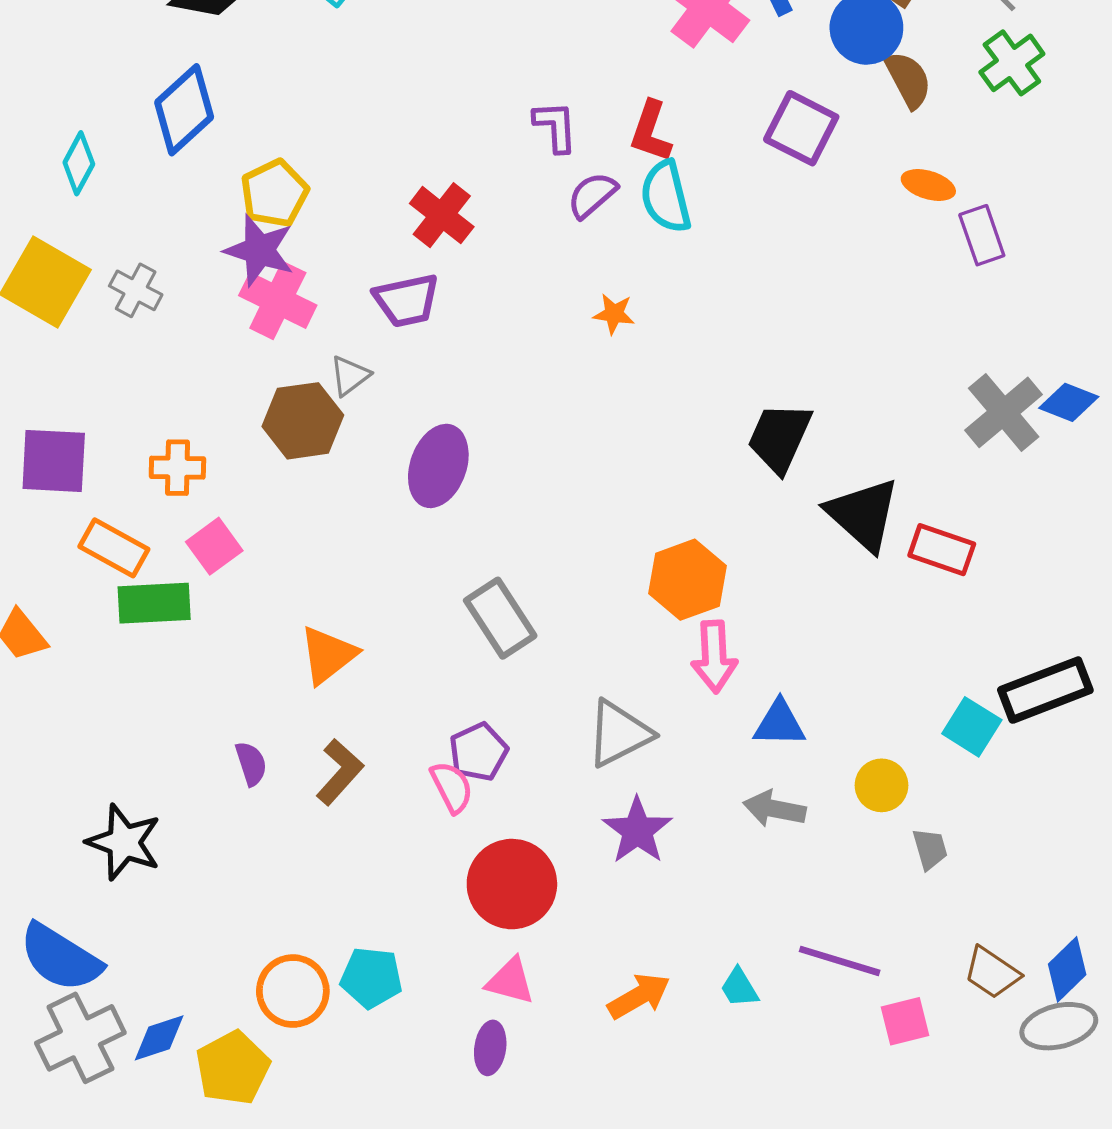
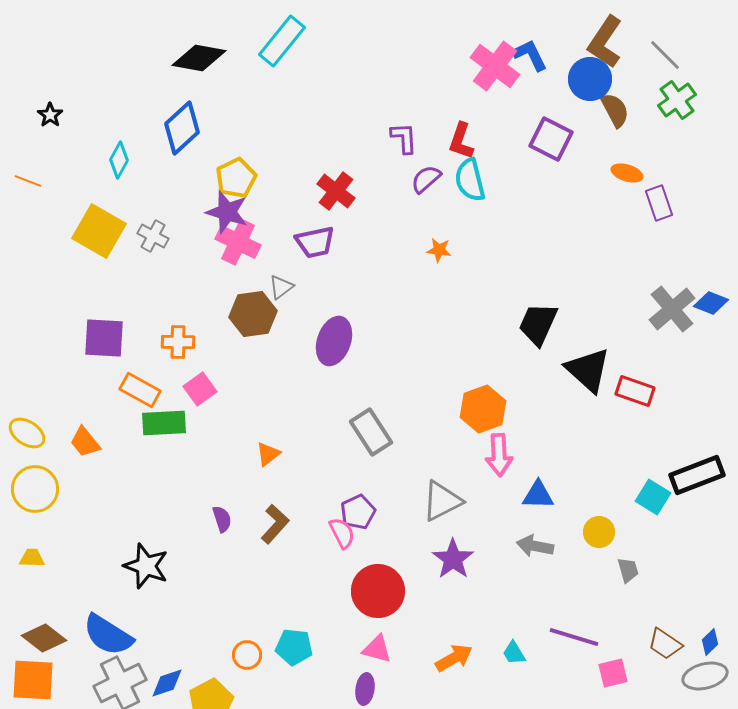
orange triangle: (328, 655) -> (268, 454), size x0.7
blue diamond: (1067, 969) -> (710, 642), size x0.7
orange circle: (293, 991) -> (247, 655), size x0.7

